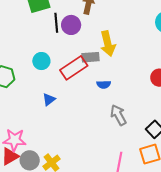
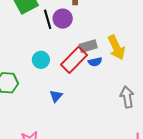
yellow arrow: (108, 44) -> (116, 48), moved
blue semicircle: (104, 84) -> (95, 62), moved
gray arrow: (118, 115) -> (127, 97), turned 30

